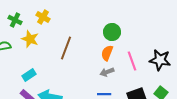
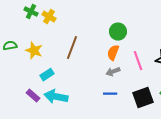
green cross: (15, 20) -> (31, 12), moved
yellow star: (30, 39) -> (34, 51), moved
cyan rectangle: (29, 75) -> (47, 75), moved

